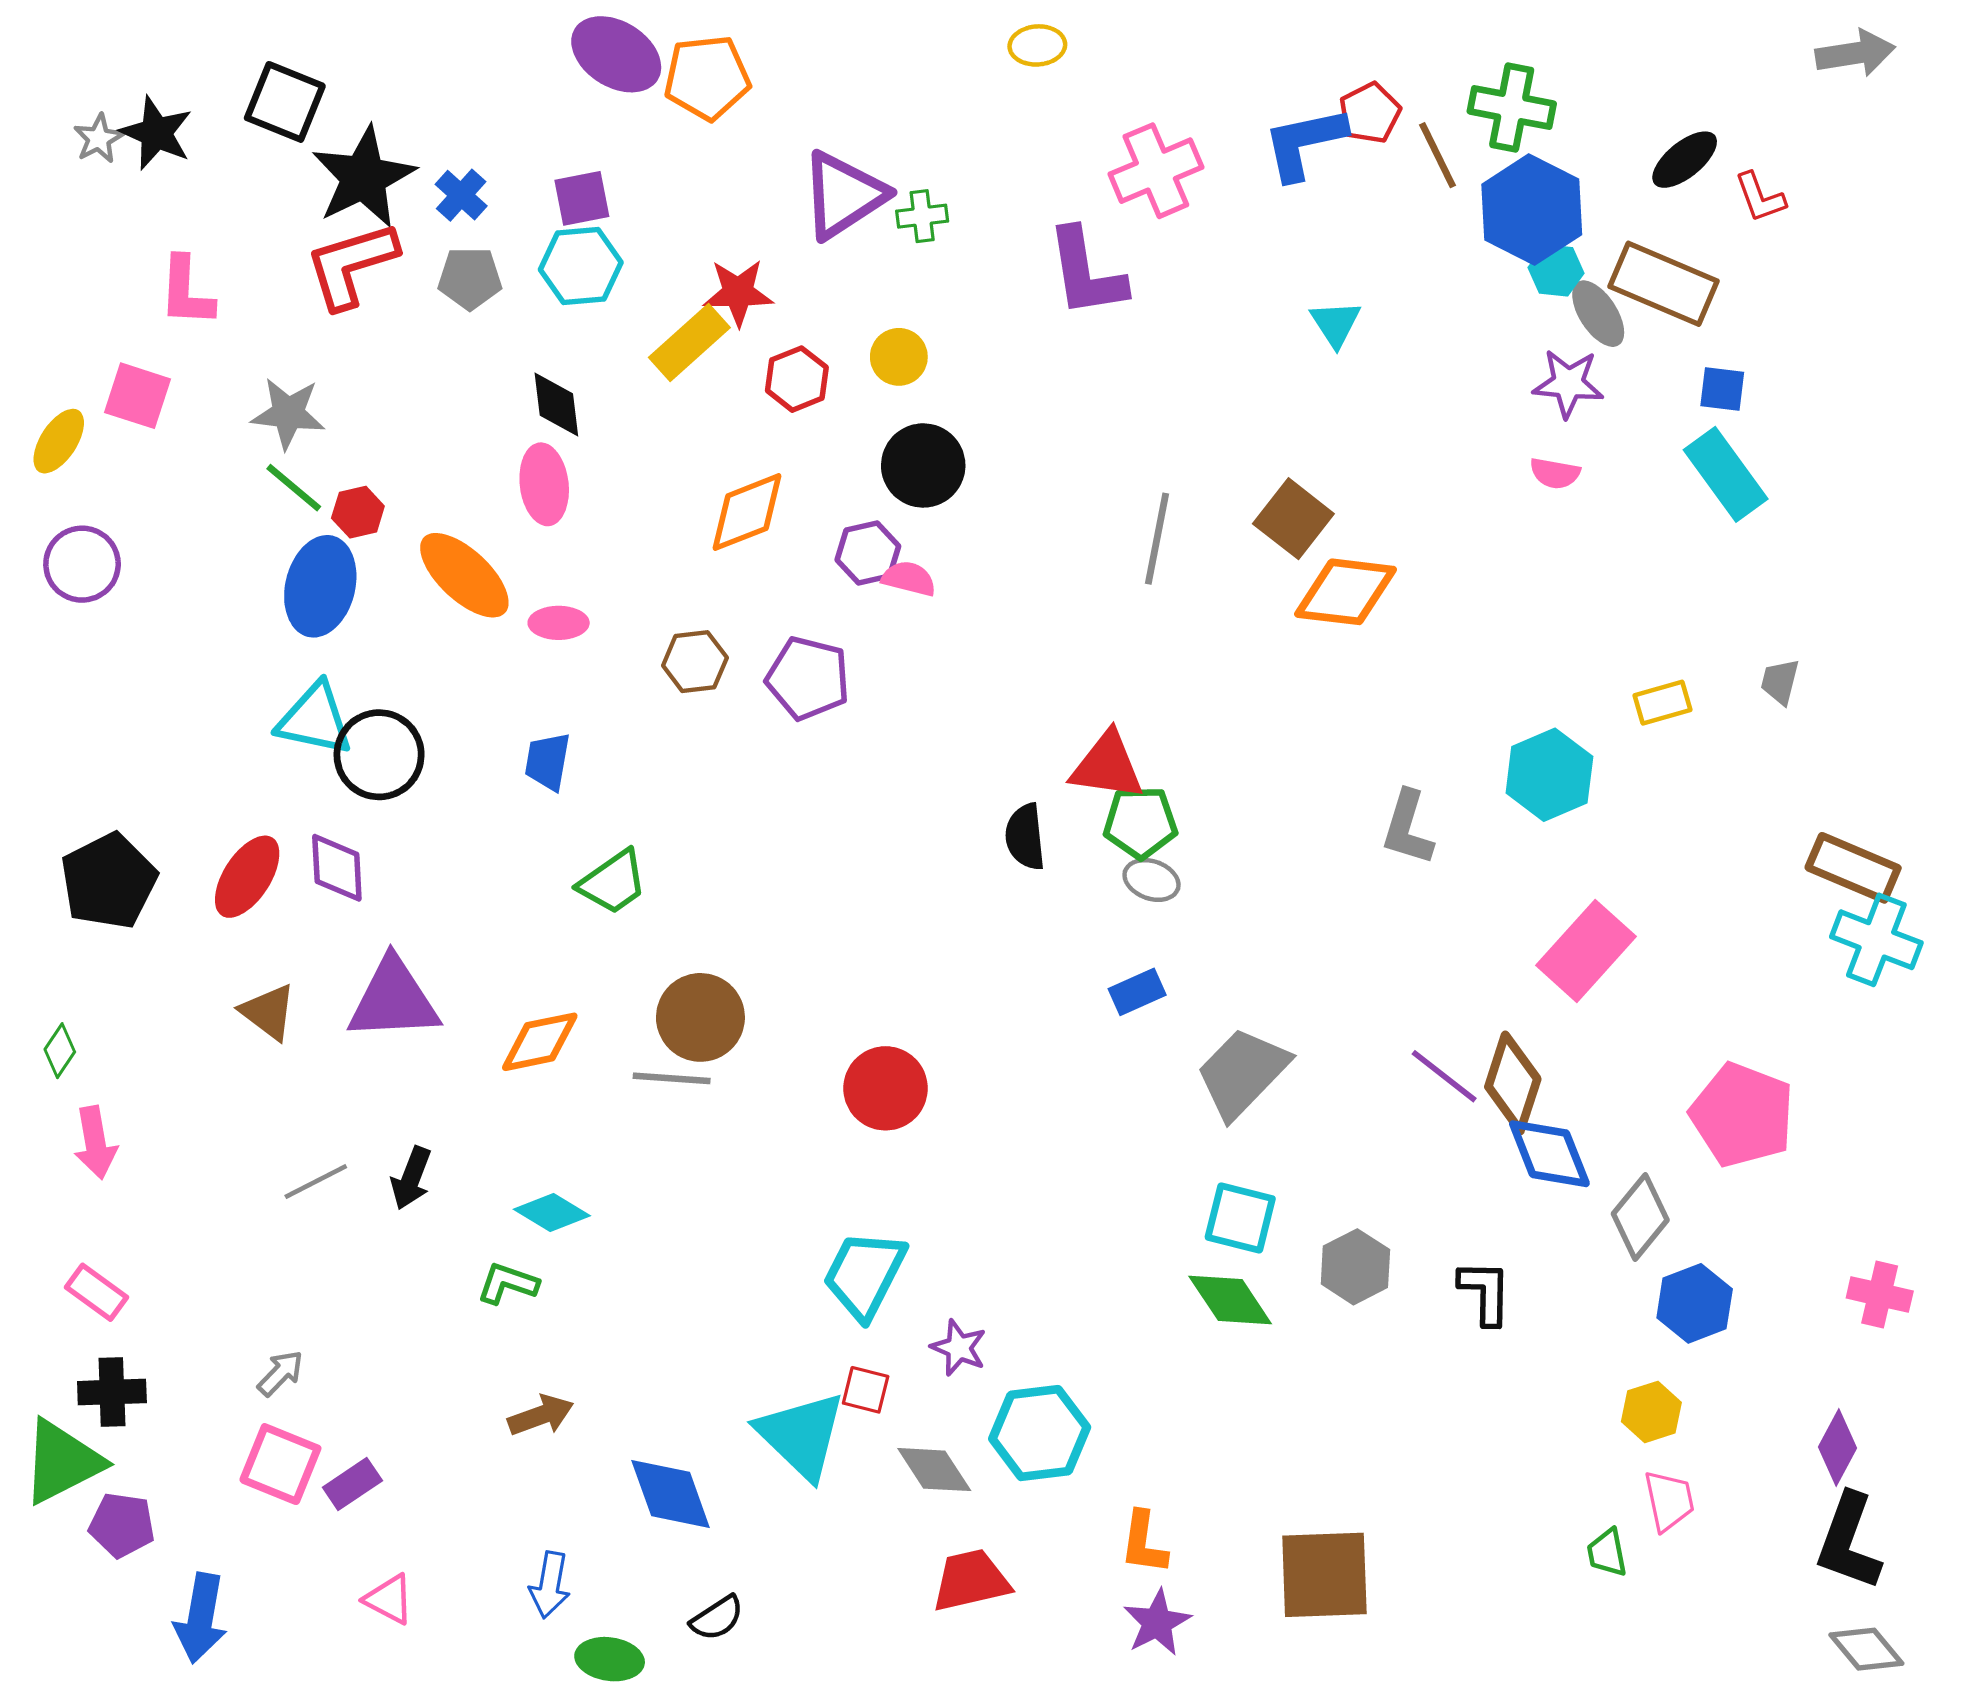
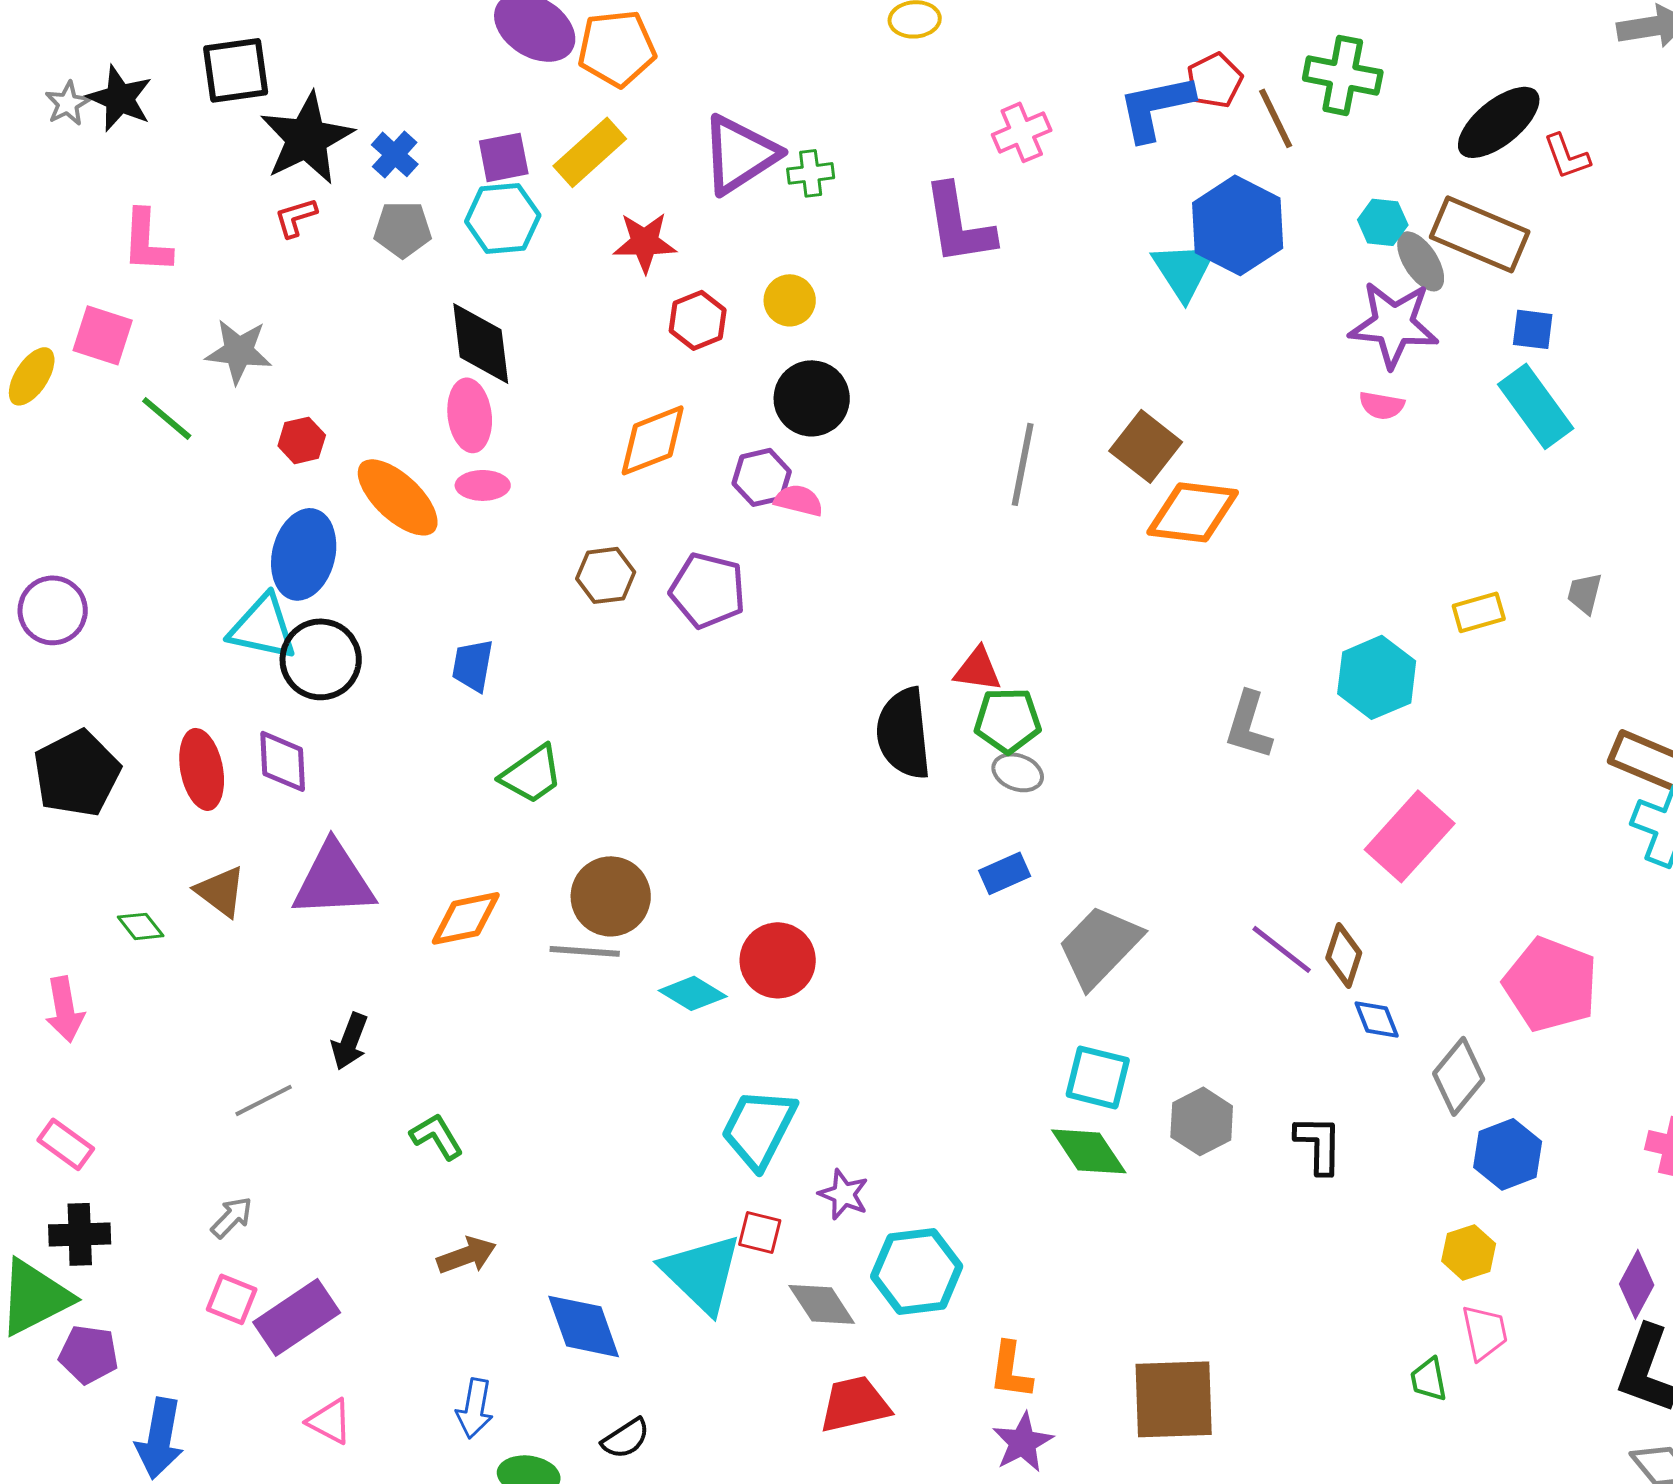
black square: (285, 102) -> (236, 70), turned -30
black ellipse: (1685, 160) -> (1499, 122), size x1.4
pink cross: (1156, 171) -> (1022, 132), size x0.7
blue hexagon: (1532, 209) -> (1238, 225), moved
red L-shape: (351, 265) -> (296, 217), size x0.5
cyan triangle: (1336, 324) -> (1184, 270), size x1.4
yellow rectangle: (689, 342) -> (590, 152), moved
purple star: (1568, 383) -> (1394, 324), size x1.4
black diamond: (556, 405) -> (481, 343), size x1.4
green line: (294, 488) -> (167, 418), moved
purple circle: (82, 564) -> (53, 610), moved
blue ellipse: (320, 586) -> (304, 554), moved
pink ellipse: (559, 623) -> (483, 485), moved
red triangle: (1107, 766) -> (978, 669), size x0.7
black semicircle: (1025, 837) -> (904, 733), size x1.5
red ellipse: (247, 877) -> (202, 769), turned -44
green diamond: (60, 1051) -> (141, 926), moved, turned -72
brown diamond: (1513, 1083) -> (1344, 955), size x0.7
blue diamond: (1549, 1154) -> (1377, 1019), size x0.6
gray line: (316, 1181) -> (264, 1100), moved
cyan diamond: (552, 1212) -> (693, 993), moved
green L-shape: (508, 1283) -> (437, 1136), turned 40
pink square: (280, 1464) -> (232, 1299), size x0.7
purple rectangle: (352, 1484) -> (297, 1317), size x1.6

